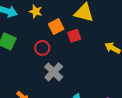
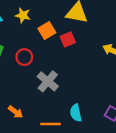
red circle: (42, 48) -> (24, 57), moved

